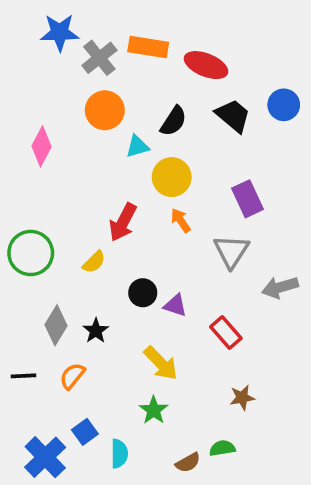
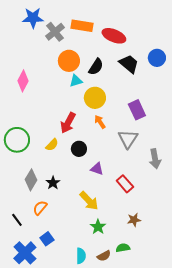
orange circle: (105, 110) -> (69, 61), moved
gray arrow: (280, 287) -> (155, 159), turned -84
black circle: (143, 293) -> (79, 149), moved
black line: (23, 376) -> (17, 220), moved, turned 56
green star: (154, 410) -> (98, 227), moved
cyan semicircle: (119, 454) -> (81, 256), moved

